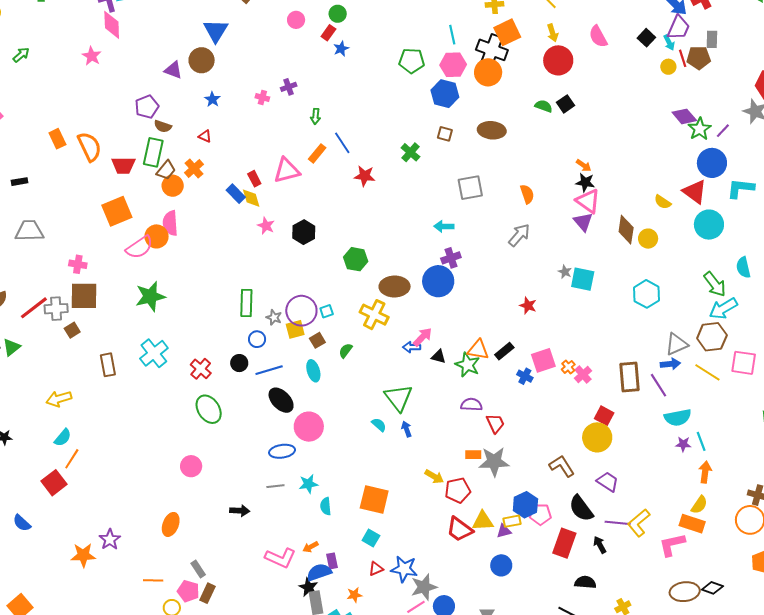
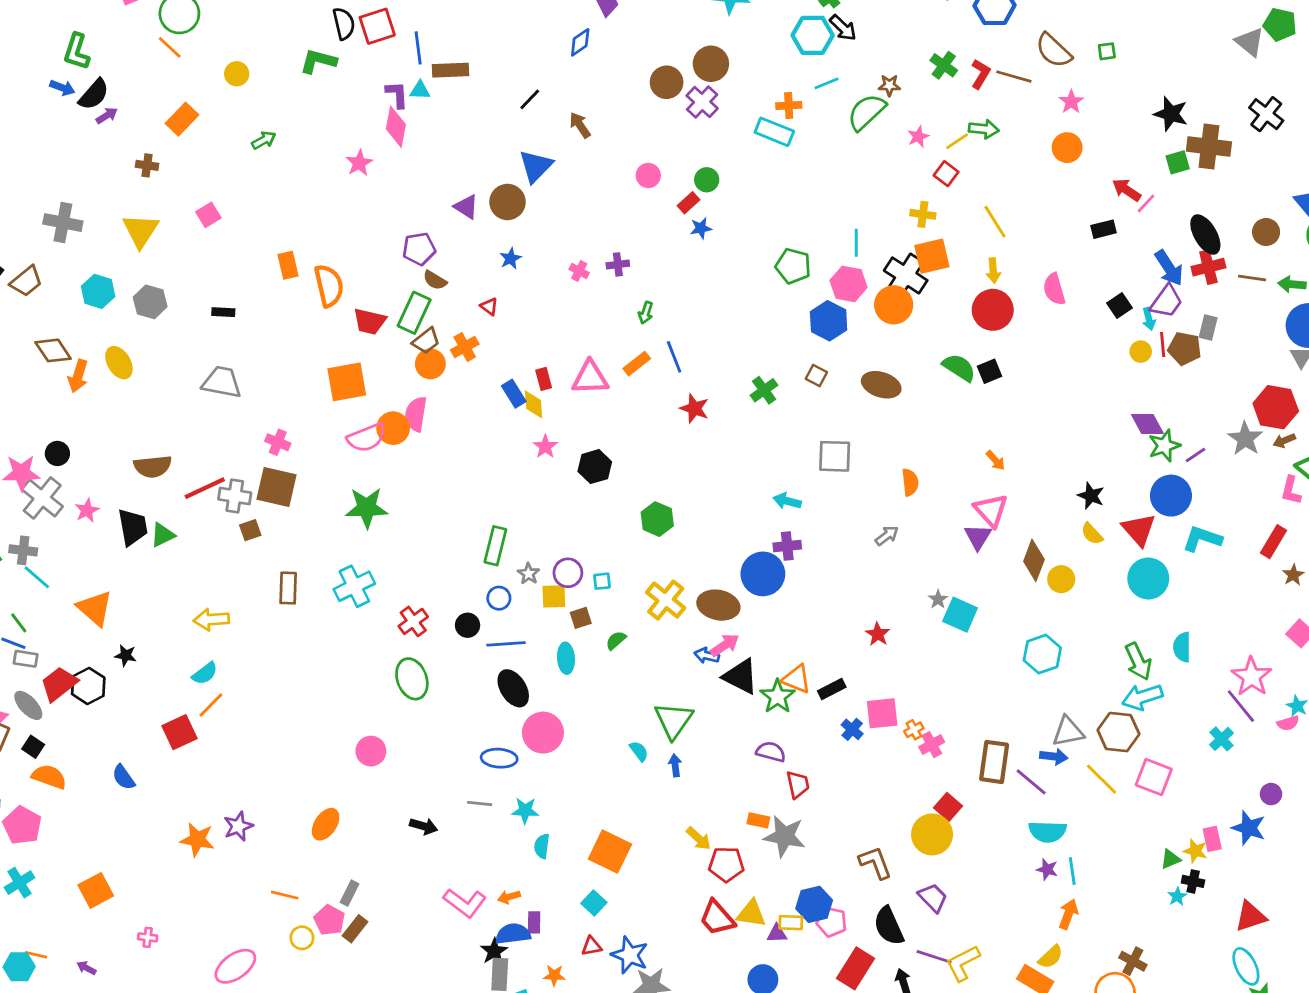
green semicircle: (544, 106) -> (959, 367), size x1.4
black star: (585, 182) -> (1091, 496), moved
gray arrow: (519, 235) -> (887, 536), size x0.7
brown ellipse: (395, 286) -> (718, 605), moved
purple circle: (301, 311) -> (568, 573), size x0.7
black triangle: (439, 357) -> (741, 677), size x1.8
purple line: (658, 385) -> (1031, 782), turned -30
gray rectangle: (198, 569) -> (349, 893), turned 48

